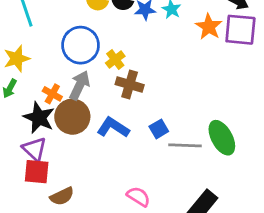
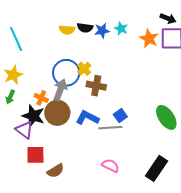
blue circle: (81, 45) -> (66, 73), moved
gray line: (185, 145) -> (110, 128), moved
purple triangle: (35, 149) -> (24, 130), moved

